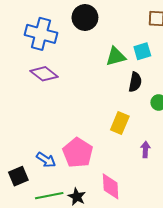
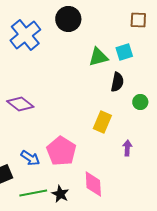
blue cross: (41, 34) -> (25, 35), turned 36
purple diamond: (44, 74) -> (20, 104), moved

